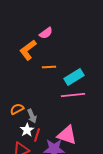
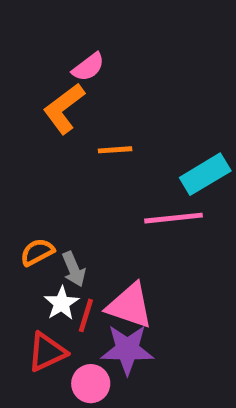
pink semicircle: (46, 33) -> (88, 67), moved
cyan rectangle: (74, 77) -> (205, 174), moved
pink triangle: (67, 135) -> (130, 306), moved

